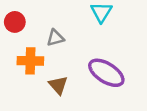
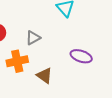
purple ellipse: (106, 73) -> (81, 56), size x0.7

